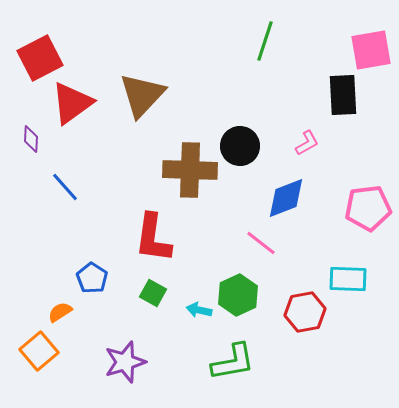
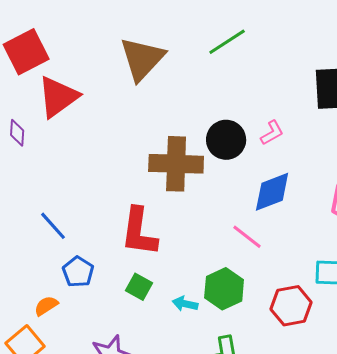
green line: (265, 41) -> (227, 42), moved, turned 39
brown triangle: (142, 95) -> (142, 59), moved
pink L-shape: (307, 143) -> (272, 133), moved
blue line: (65, 187) -> (53, 226), moved

